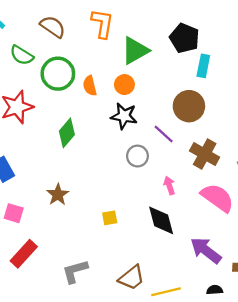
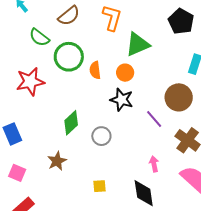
brown semicircle: (53, 27) -> (69, 16), turned 100
black pentagon: (185, 38) -> (181, 21), moved
green diamond: (67, 133) -> (71, 123), moved
gray circle: (137, 156) -> (101, 136), moved

